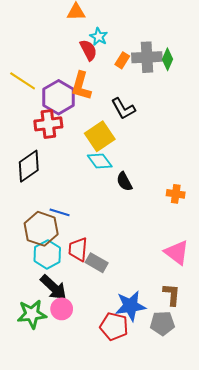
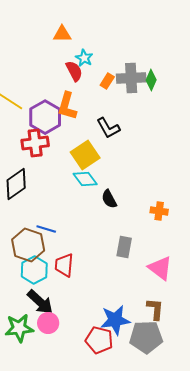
gray rectangle: (97, 263) -> (124, 247), moved, turned 70
gray pentagon: (162, 323) -> (146, 337), size x1.4

